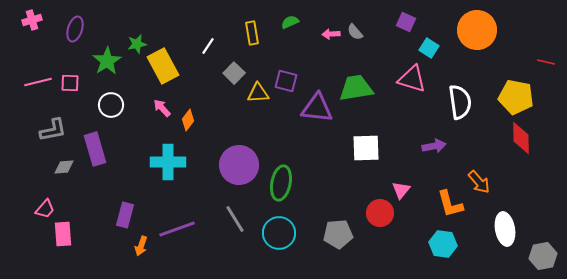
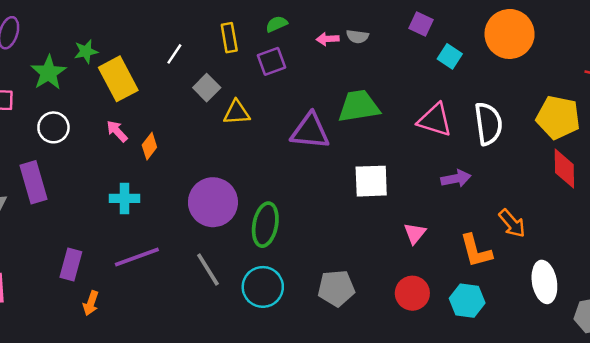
gray semicircle: (355, 32) -> (358, 36), turned -42
pink triangle: (412, 79) -> (435, 120), moved
purple square: (286, 81) -> (272, 61), moved, turned -35
cyan cross: (168, 162) -> (124, 198), size x0.7
red circle: (380, 213) -> (412, 293), moved
purple line: (177, 229) -> (137, 257), moved

